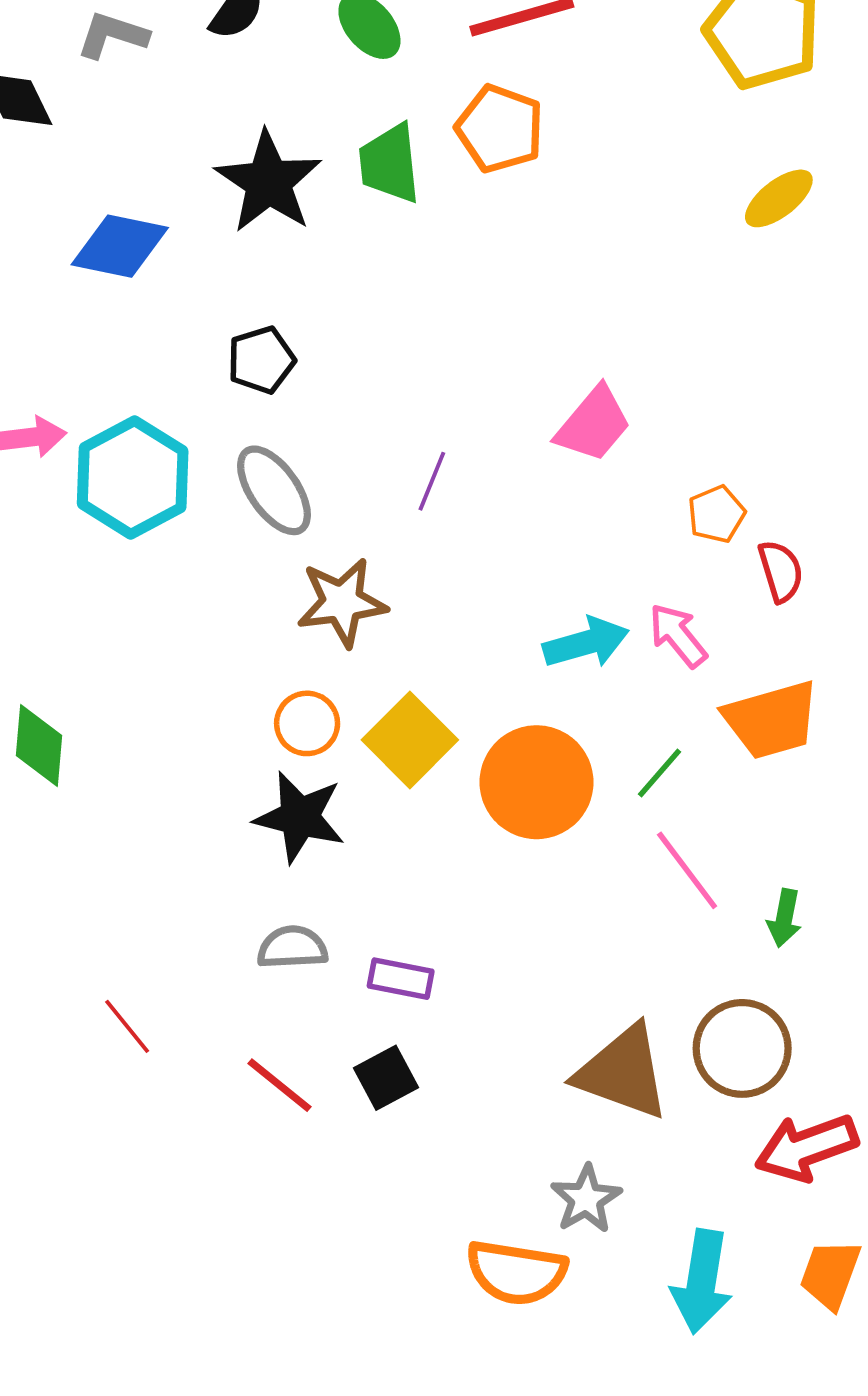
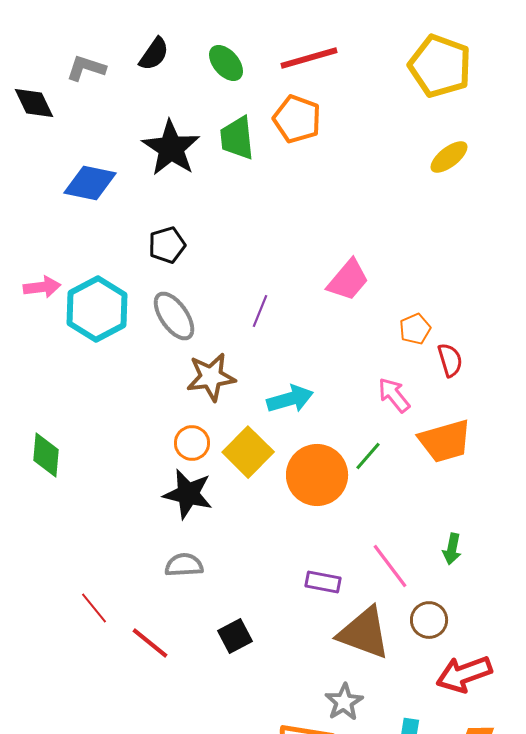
cyan arrow: (586, 643) -> (290, 399), moved
green line: (660, 773) -> (368, 456), moved
pink line: (687, 870) -> (390, 566), moved
purple rectangle: (401, 979) -> (323, 582), moved
brown circle: (742, 1048) -> (429, 620), size x0.7
red line: (279, 1085) -> (150, 643), moved

